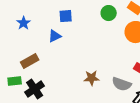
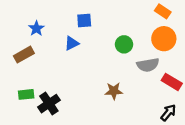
green circle: (109, 13) -> (124, 44), moved
brown rectangle: (30, 61) -> (24, 55), moved
gray semicircle: (122, 84) -> (148, 65), moved, turned -30

